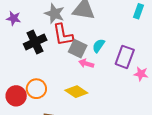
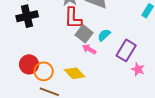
black cross: (35, 42) -> (27, 16), moved
orange circle: (36, 89) -> (44, 71), moved
red circle: (16, 96) -> (29, 64), moved

